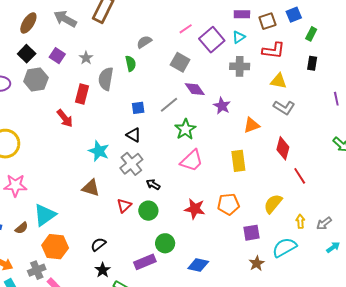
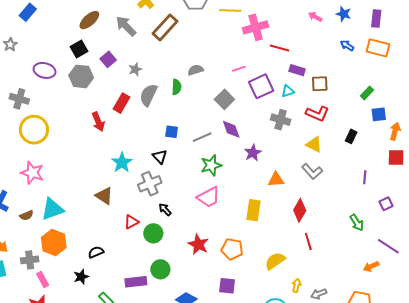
blue square: (294, 15) -> (379, 114), moved
green rectangle: (311, 34) -> (367, 93), moved
purple square: (252, 233) -> (227, 286), moved
black star: (103, 270) -> (81, 277), moved

